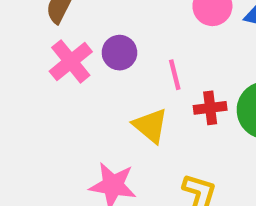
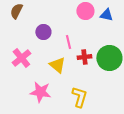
pink cross: (71, 61) -> (21, 58), moved

